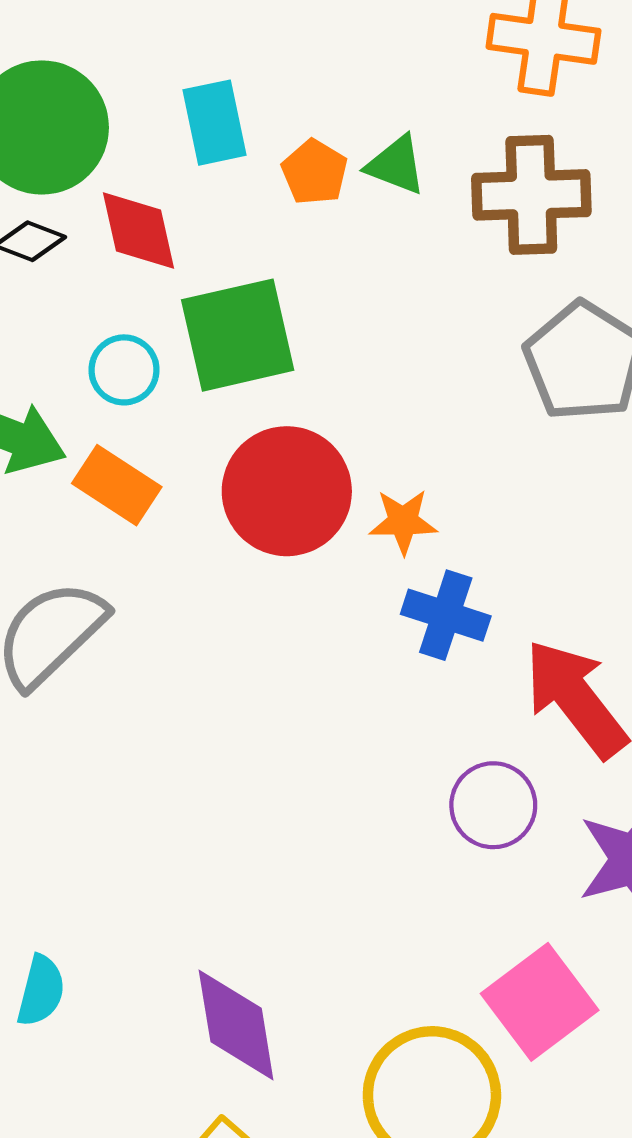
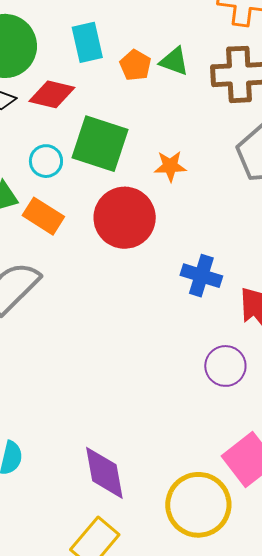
red diamond: (138, 230) -> (52, 94), turned -63
green square: (238, 335) -> (100, 144), turned 32
orange star: (403, 522) -> (170, 166), moved

